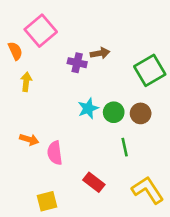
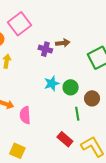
brown circle: (141, 113) -> (92, 98), moved
red rectangle: (94, 182) -> (65, 139), moved
yellow square: (47, 201) -> (17, 151), turned 35

